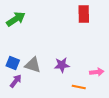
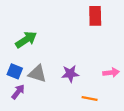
green arrow: (16, 19) -> (26, 40), moved
pink arrow: (97, 72) -> (111, 72), moved

